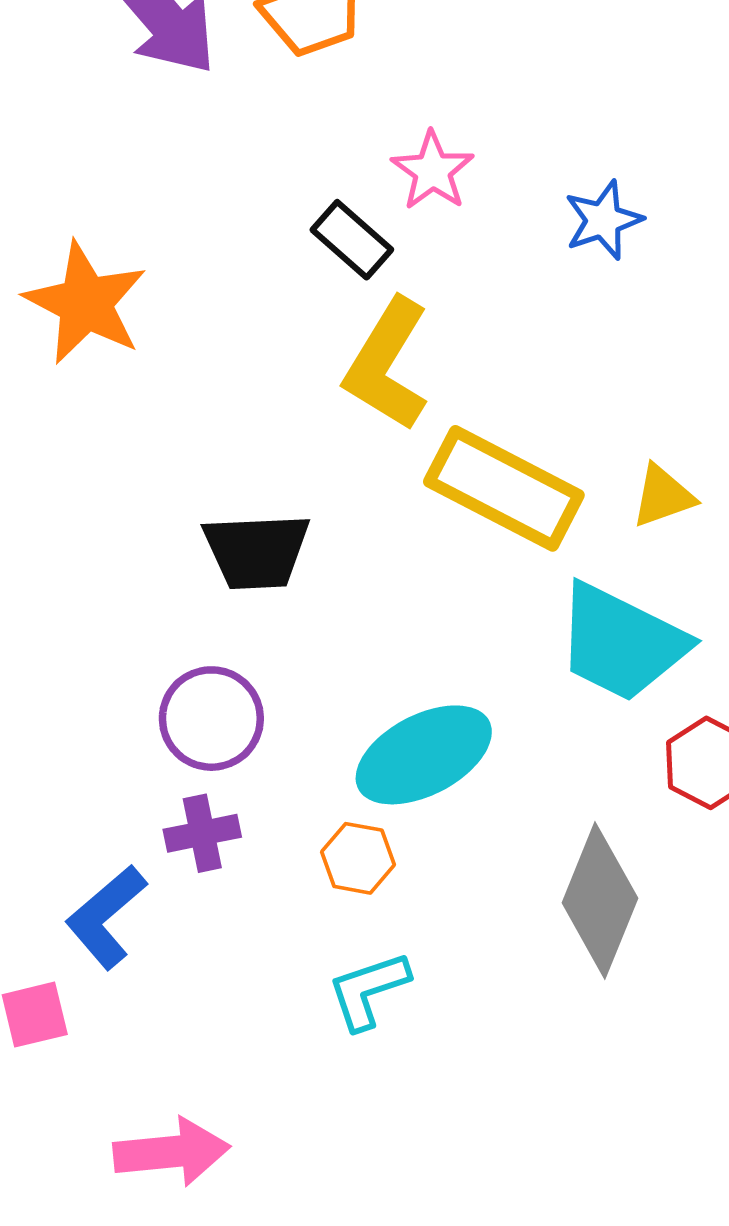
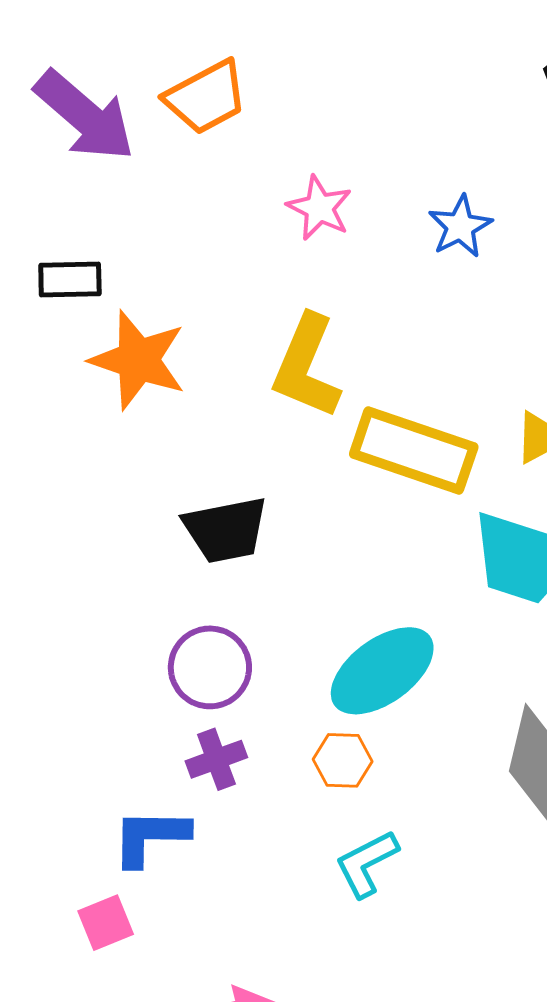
black rectangle: (352, 240) -> (70, 280), moved, turned -34
orange star: (86, 303) -> (138, 360), moved
blue L-shape: (106, 917) -> (150, 837), turned 50

